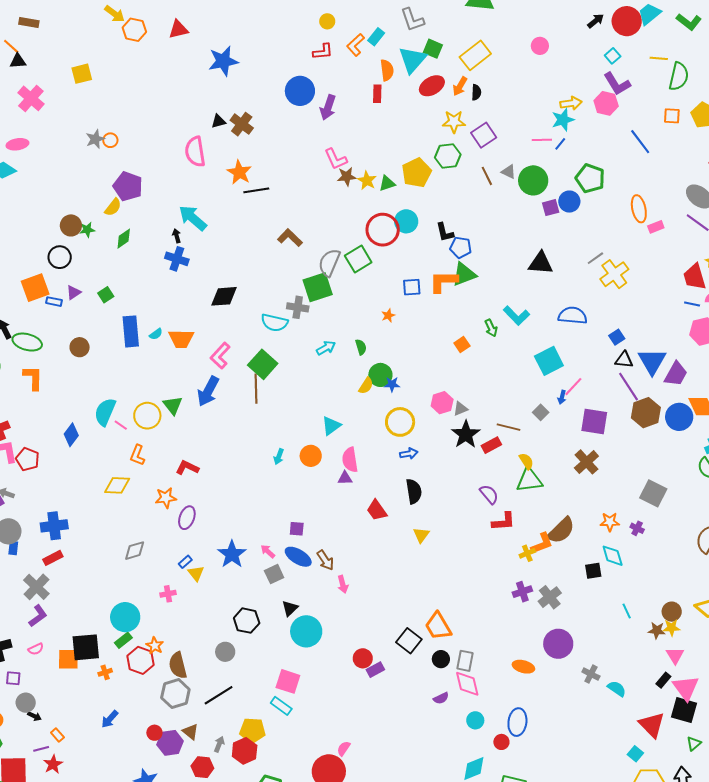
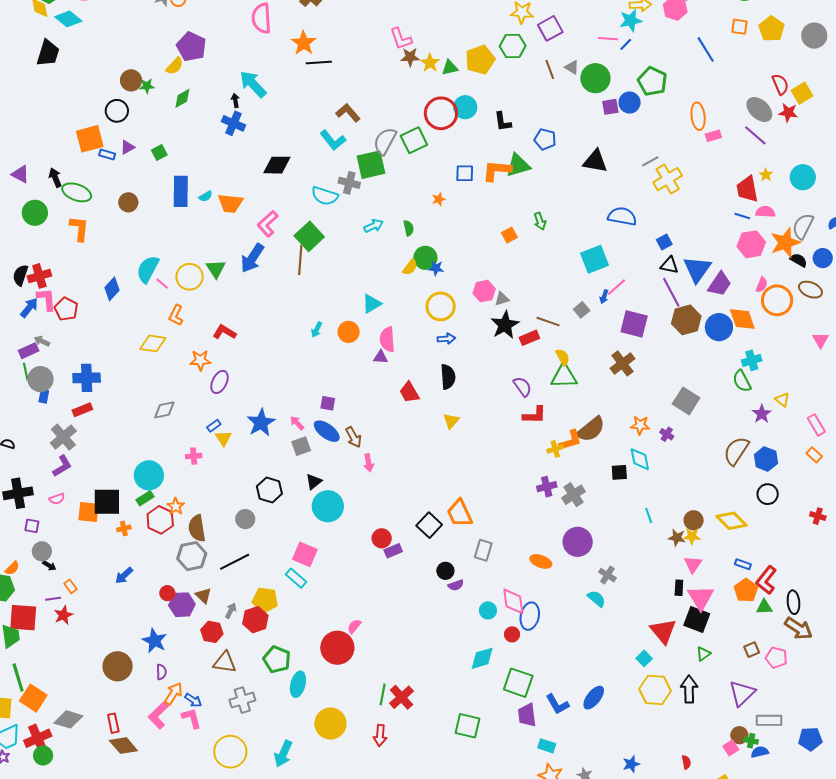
blue pentagon: (461, 247) -> (545, 139), moved
cyan L-shape: (516, 316) -> (333, 140), moved
black circle: (441, 659) -> (445, 571), moved
black rectangle: (663, 680) -> (679, 588), turned -42
pink diamond: (467, 684) -> (513, 601), moved
cyan semicircle: (617, 689) -> (596, 599), moved

